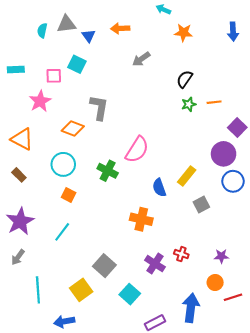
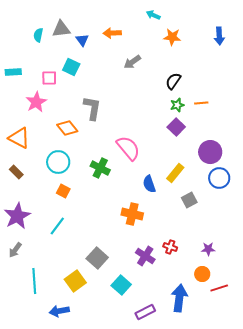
purple square: (237, 128) -> (176, 127), moved
orange diamond: (73, 129) -> (67, 128), turned 30
pink semicircle: (137, 150) -> (128, 148), turned -72

